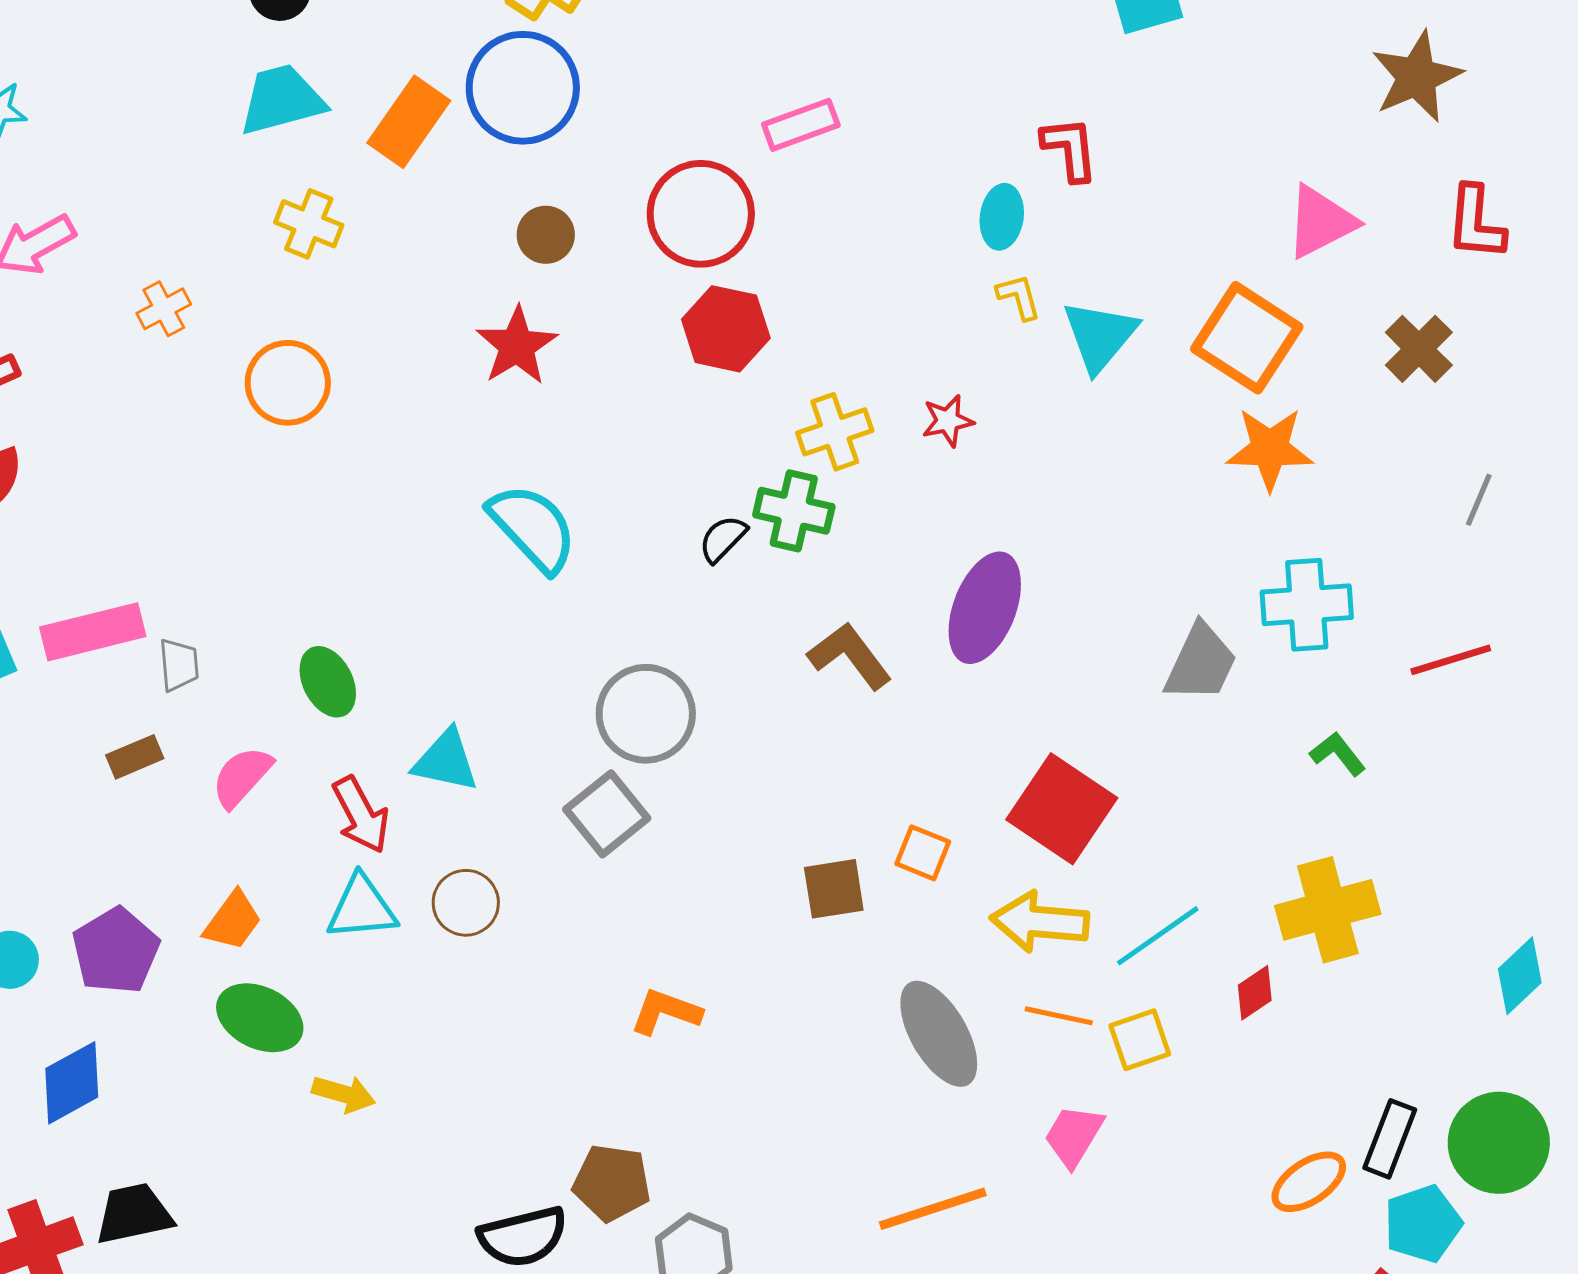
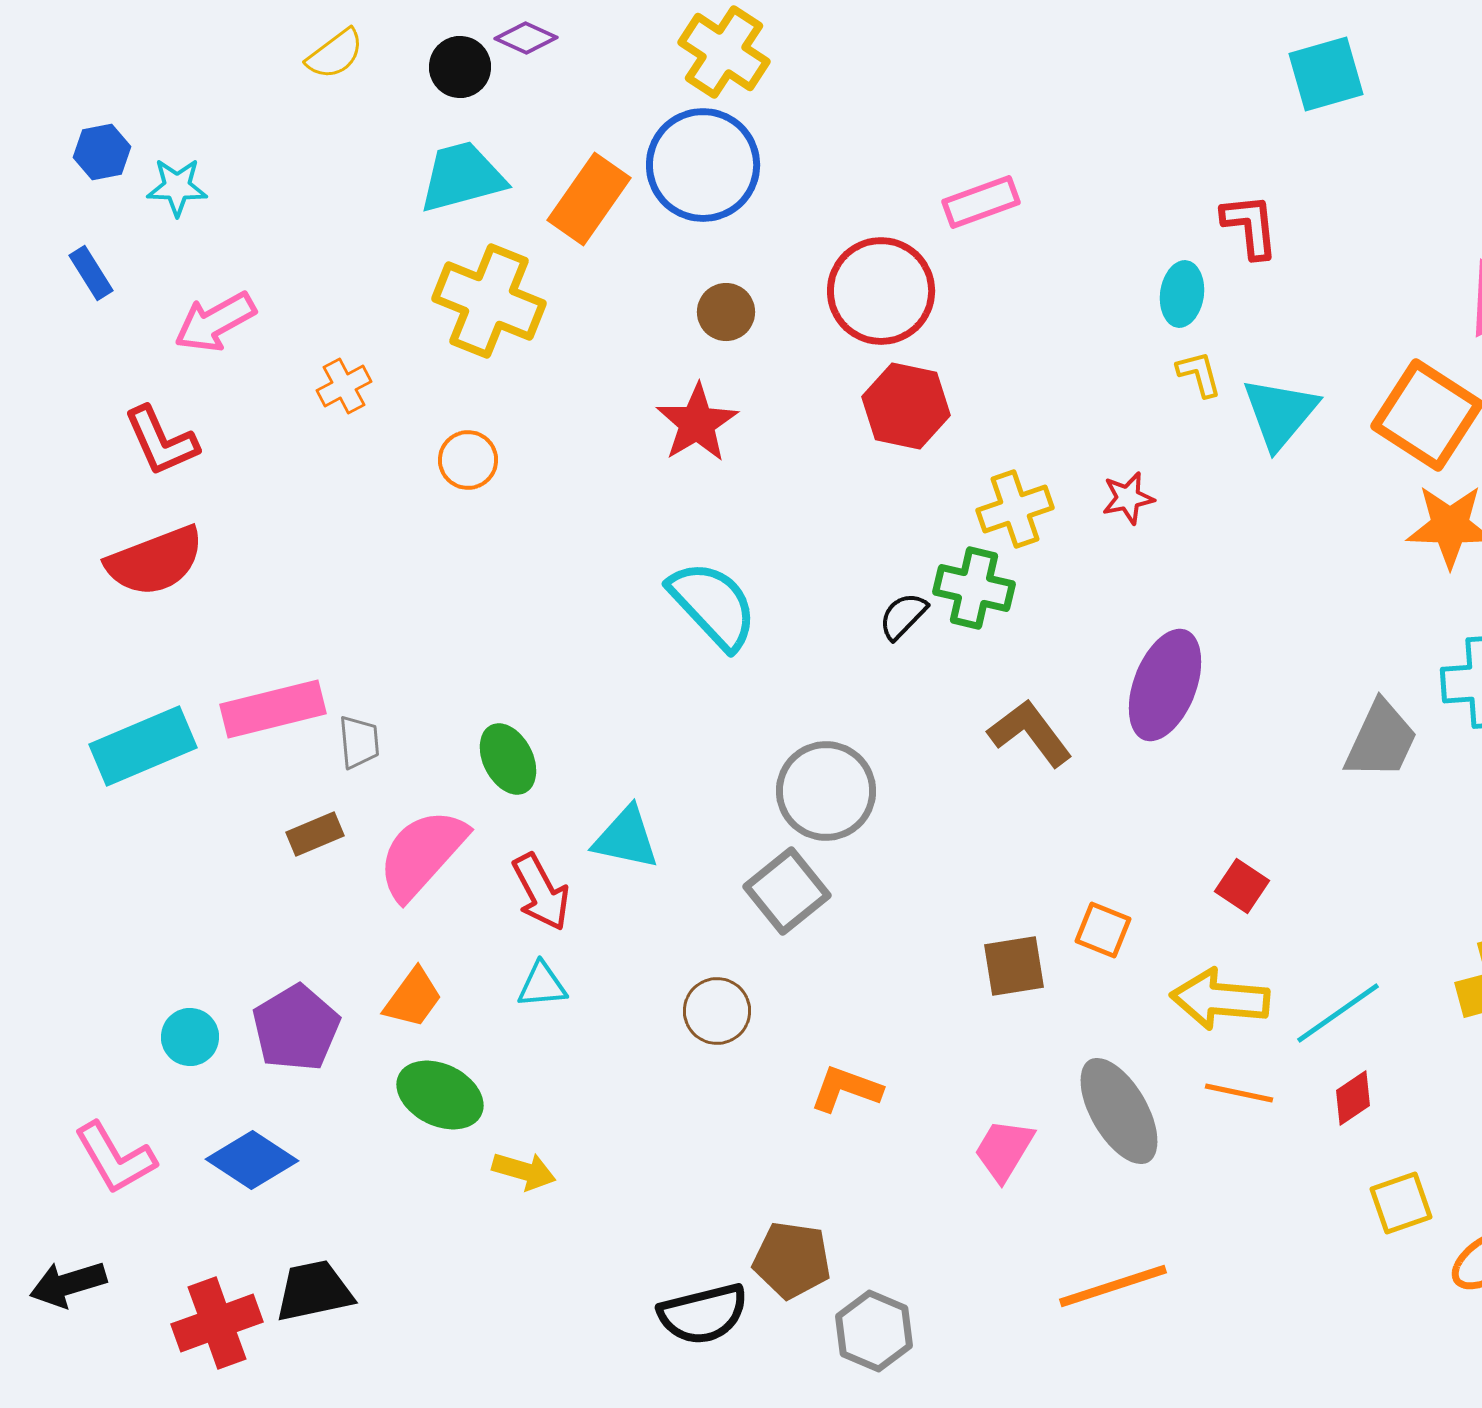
yellow cross: (309, 224) -> (489, 301), size x1.6
orange circle: (288, 383) -> (468, 460), size x0.7
pink semicircle: (242, 777) -> (422, 854), size x1.5
red square: (1062, 809) -> (1242, 886), size x0.5
brown circle: (466, 903) -> (717, 1011), moved
cyan triangle: (362, 908) -> (542, 985), size x0.7
red diamond: (1255, 993) -> (1353, 1098), moved
yellow square: (1140, 1040) -> (1401, 1203), moved
blue diamond: (72, 1083) -> (252, 1160), turned 62
pink trapezoid: (1074, 1136) -> (1004, 1150), moved

